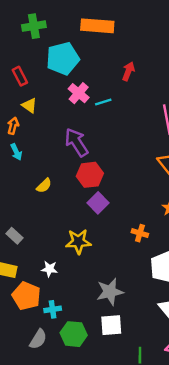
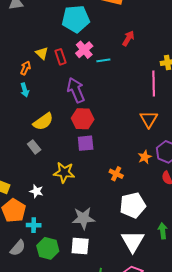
red rectangle: (20, 76) -> (61, 57), moved
yellow semicircle: (44, 186) -> (43, 122), size x1.5
purple square: (98, 203) -> (86, 143), turned 30
gray rectangle: (14, 236) -> (34, 147), moved

